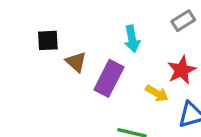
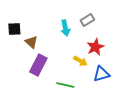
gray rectangle: (183, 21) -> (87, 20), moved
purple rectangle: (109, 78) -> (38, 65), moved

